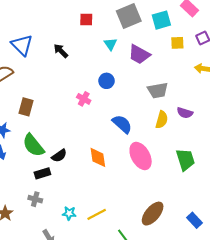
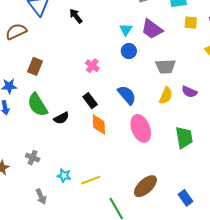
cyan triangle: (110, 44) -> (126, 30), moved
blue circle: (106, 81) -> (129, 51), moved
black rectangle: (42, 173) -> (90, 101), moved, turned 63

